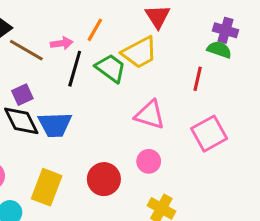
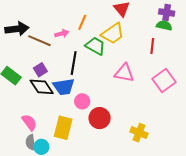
black line: (75, 69) -> (74, 63), moved
pink circle: (149, 161) -> (82, 101), moved

